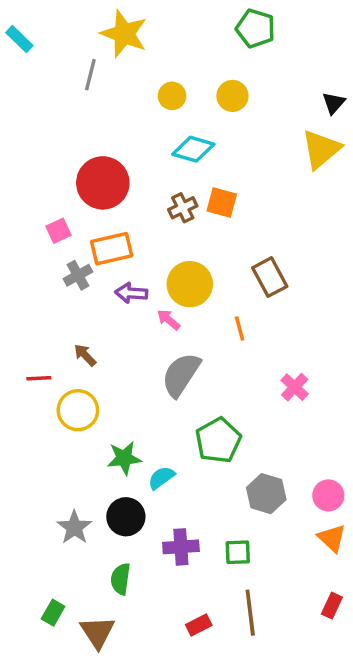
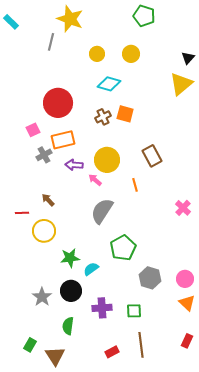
pink cross: (295, 387) -> (183, 208), moved

